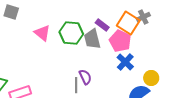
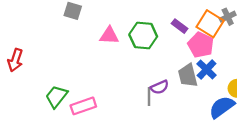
pink triangle: (42, 33) -> (109, 35), turned -36
gray trapezoid: (92, 39) -> (188, 75), moved
purple semicircle: (85, 77) -> (160, 87), turned 91

